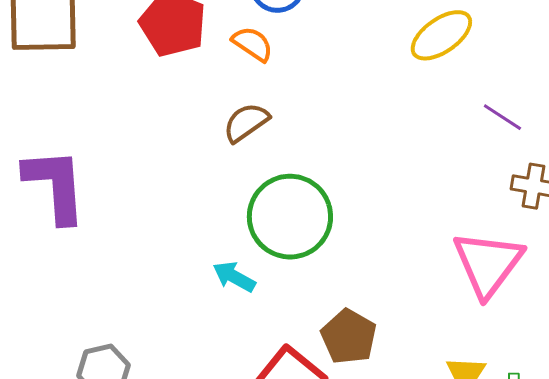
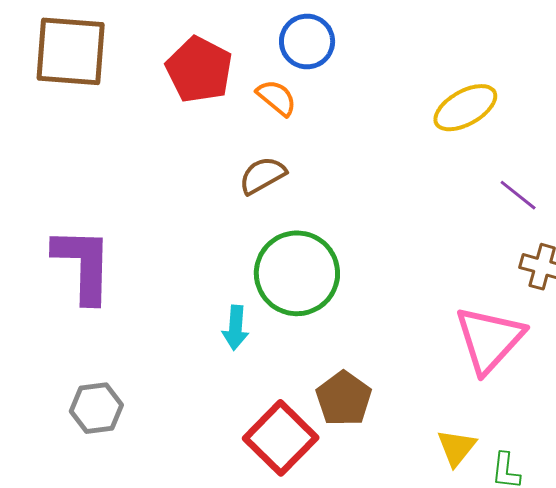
purple L-shape: (55, 185) -> (83, 265), moved
cyan arrow: (234, 277) -> (236, 328), turned -120

